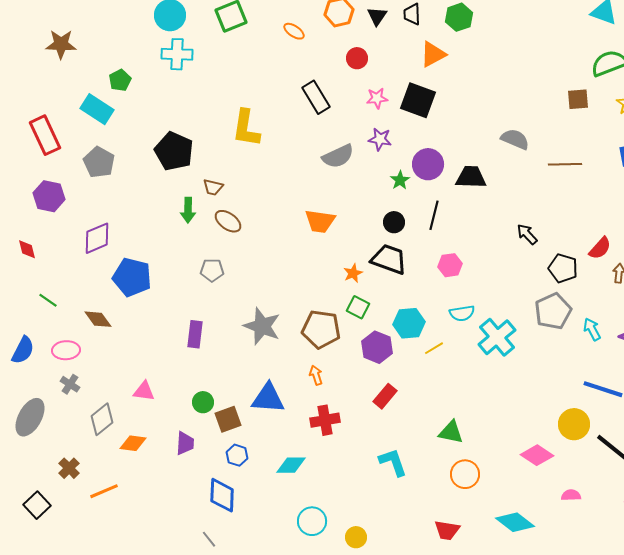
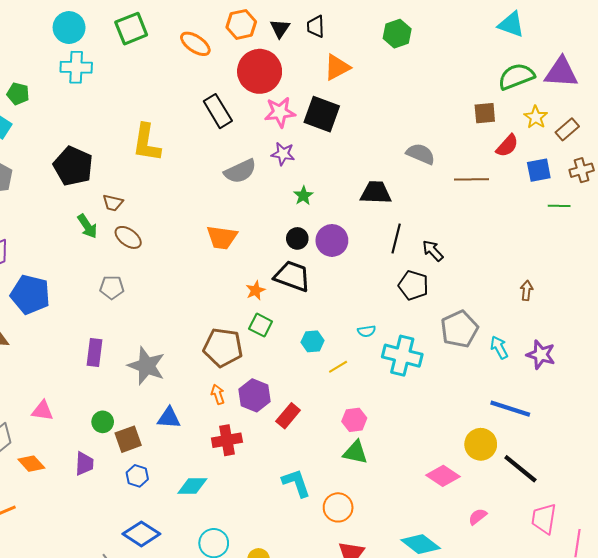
green hexagon: (459, 17) -> (397, 34), moved
orange ellipse: (294, 31) -> (195, 44), size x1.4
red circle: (357, 58) -> (260, 71), size x2.0
green pentagon: (120, 80) -> (18, 94), turned -30
pink star: (377, 98) -> (280, 112), size x1.4
purple circle: (428, 164) -> (332, 240), moved
green arrow: (188, 210) -> (87, 226), turned -35
black line: (434, 215) -> (396, 238), moved
red semicircle: (600, 248) -> (507, 146), moved
pink hexagon: (450, 265) -> (354, 420), moved
black pentagon: (563, 268) -> (413, 285), moved
cyan semicircle: (462, 313) -> (367, 331), size x0.7
cyan hexagon: (409, 323) -> (313, 341), size x0.7
gray star: (262, 326) -> (146, 366), moved
cyan cross: (497, 337) -> (402, 356), turned -36
purple hexagon: (377, 347) -> (254, 395), moved
blue triangle: (268, 398) -> (169, 418), size x0.7
orange diamond: (133, 443) -> (31, 464), turned 40
orange circle: (465, 474) -> (338, 507), moved
blue diamond: (222, 495) -> (141, 534), moved, turned -60
pink semicircle: (571, 495) -> (478, 517), turned -36

